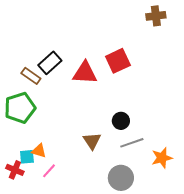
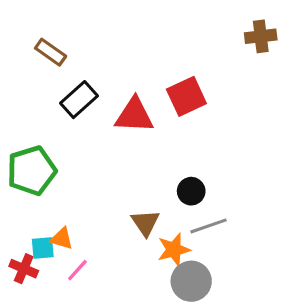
brown cross: (156, 16) -> (261, 36), moved
brown rectangle: (31, 76) -> (51, 52), moved
orange star: (162, 158) -> (174, 250), moved

